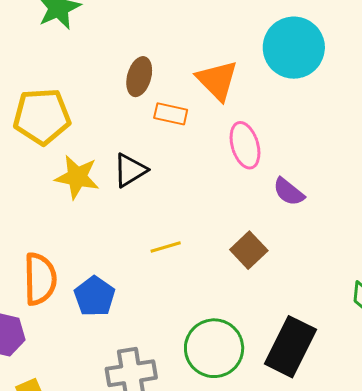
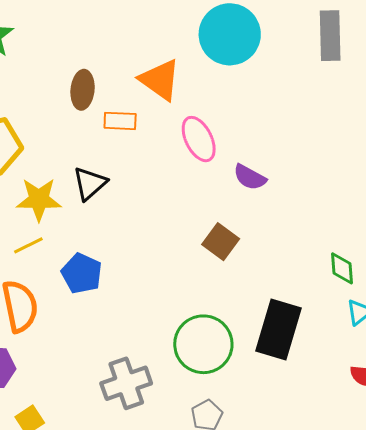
yellow line: (166, 247) -> (28, 245), moved
blue pentagon: (95, 296) -> (82, 273), moved

